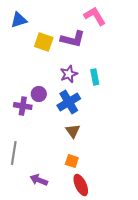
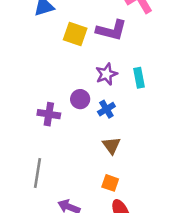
purple circle: (39, 94) -> (80, 99), moved
blue cross: (69, 102) -> (106, 109), size x0.6

